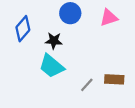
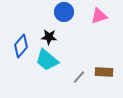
blue diamond: (23, 29) -> (21, 46), moved

